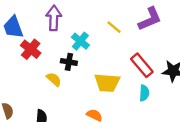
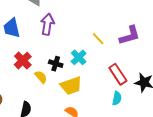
cyan cross: (80, 41) -> (79, 57), moved
red cross: (31, 49) -> (23, 61), moved
yellow trapezoid: (107, 83) -> (71, 86), moved, turned -30

